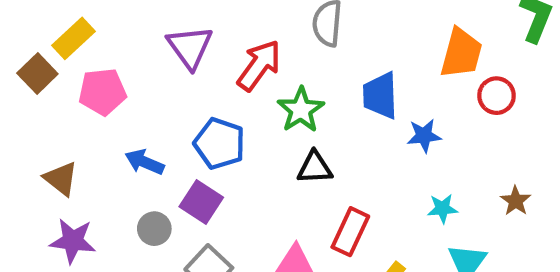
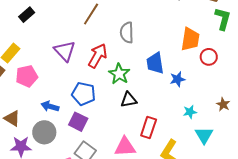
gray circle: (154, 229) -> (44, 132), moved, size x1.5

